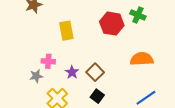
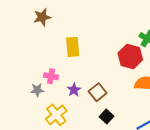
red hexagon: (112, 24) -> (130, 56), moved
black square: (97, 96) -> (106, 116), moved

